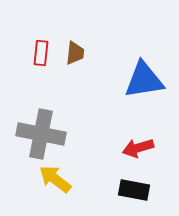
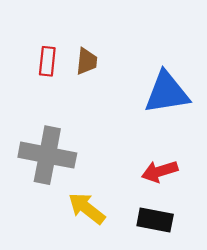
yellow arrow: (55, 179) -> (87, 208), moved

